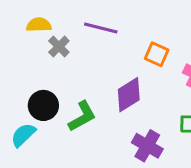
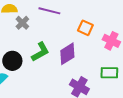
green L-shape: (82, 116) -> (40, 52), moved

